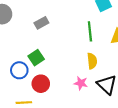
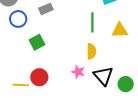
blue circle: (19, 70) -> (18, 19), moved
red circle: (41, 84) -> (39, 77), moved

